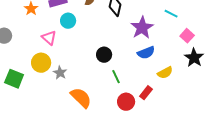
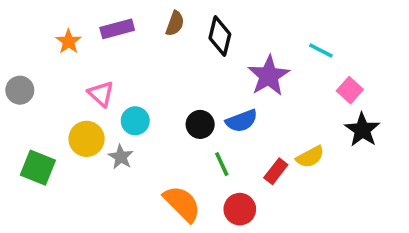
cyan circle: (68, 21) -> (135, 121), moved
blue semicircle: (146, 53) -> (242, 121), moved
red rectangle: (146, 93) -> (276, 171), moved
orange semicircle: (81, 98) -> (182, 204), moved

